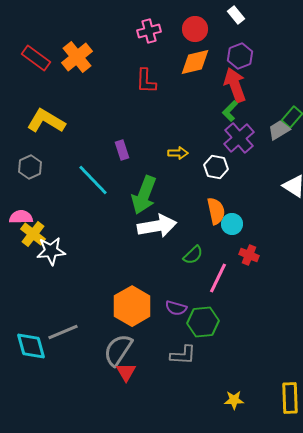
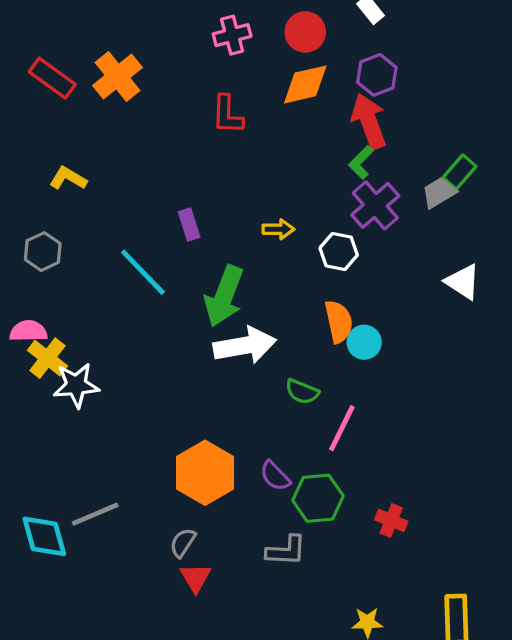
yellow L-shape: (46, 121) -> (68, 178), size x0.6
green semicircle: (193, 255) -> (302, 392), turned 65
red cross: (249, 255) -> (391, 520), moved
purple semicircle: (176, 308) -> (275, 476), turned 30
gray semicircle: (118, 350) -> (183, 543), size x0.6

